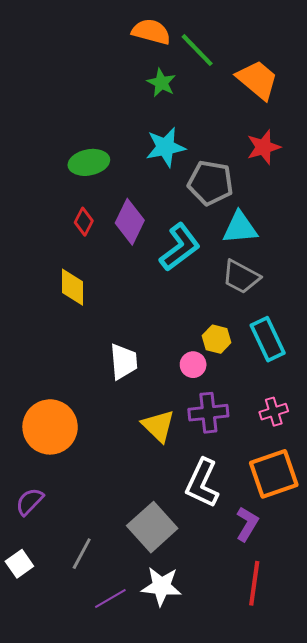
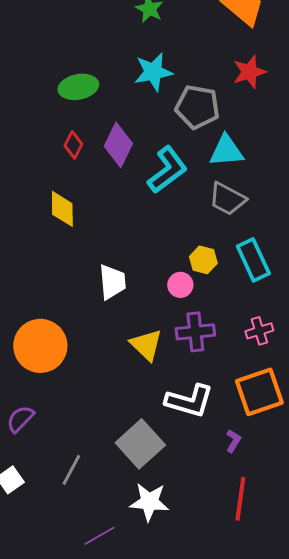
white L-shape: (202, 483) -> (189, 401), turned -99
purple L-shape: (247, 524) -> (233, 441), size x0.7
purple line: (110, 599) -> (99, 536), moved

